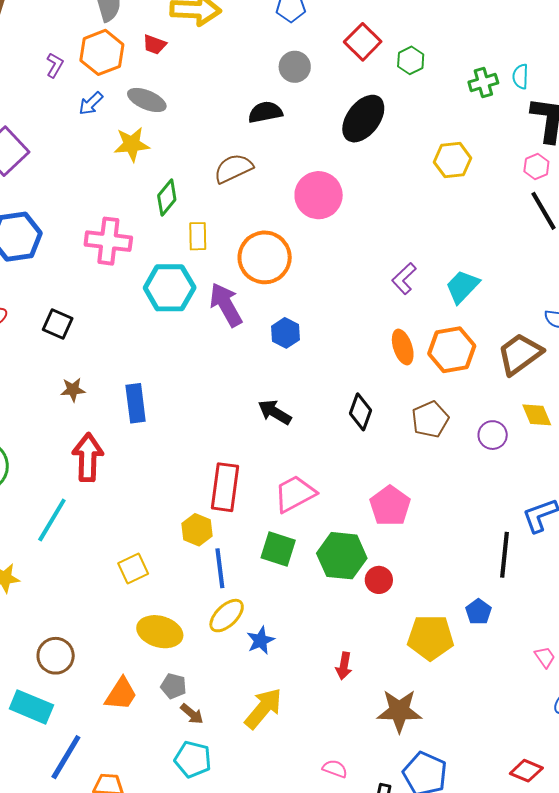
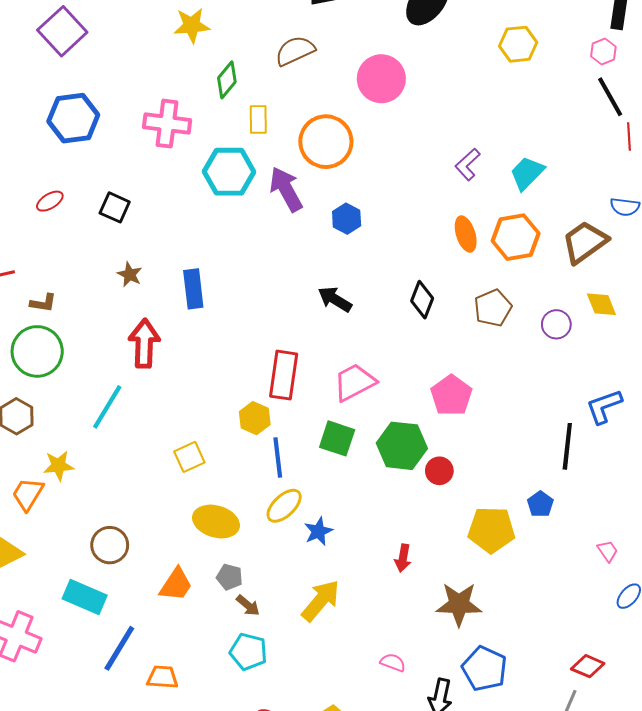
brown star: (73, 390) -> (130, 274), turned 30

